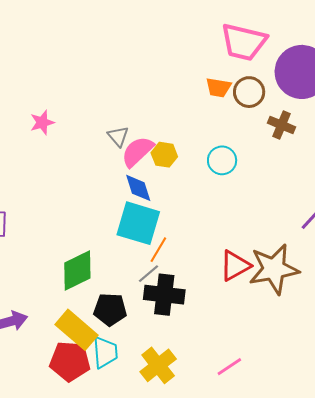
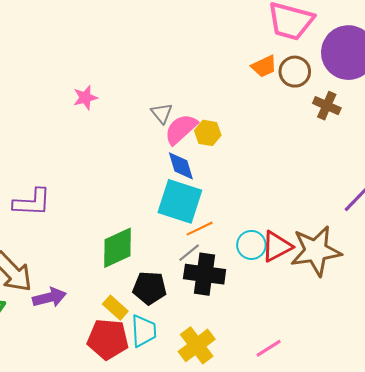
orange trapezoid: (218, 87) -> (264, 66), turned -36
cyan circle: (222, 160) -> (251, 245), moved
orange line: (158, 250) -> (200, 229), turned 32
yellow rectangle: (77, 330) -> (115, 308), size x0.6

